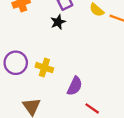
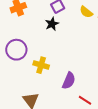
purple circle: (16, 63) -> (16, 50), moved

